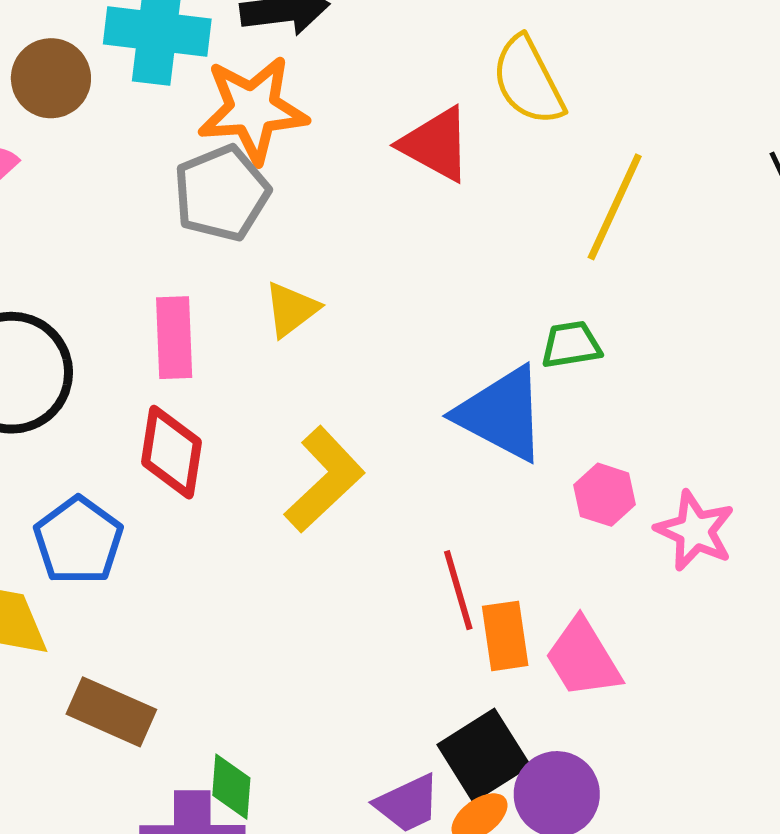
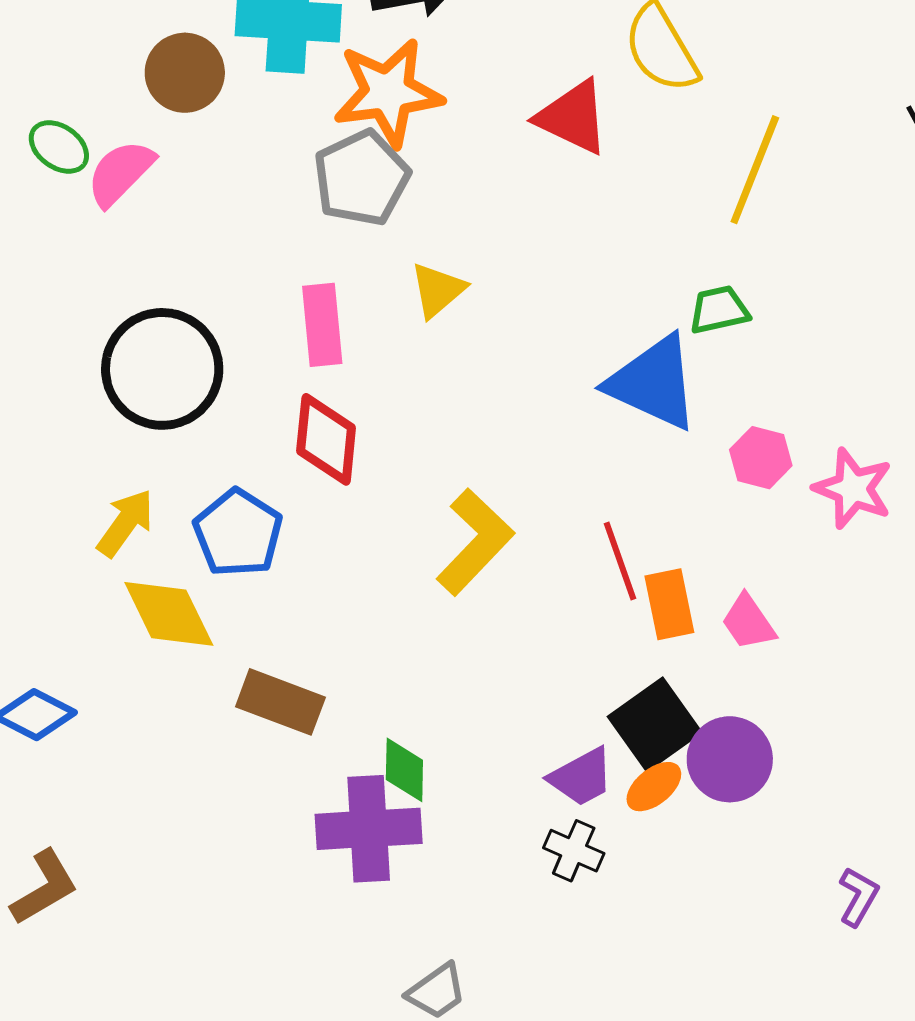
yellow L-shape: (324, 479) -> (475, 542), moved
pink trapezoid: (583, 658) -> (748, 622), size x0.7

